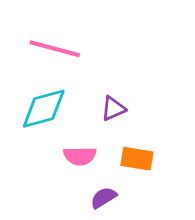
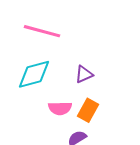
orange rectangle: (137, 159) -> (88, 110), moved, turned -70

